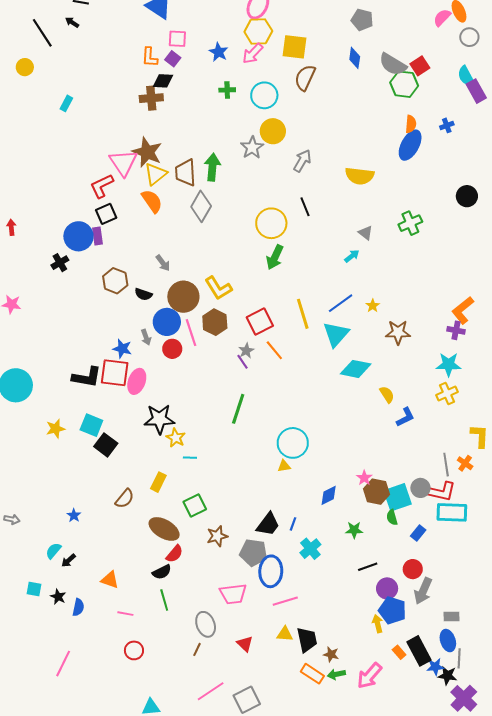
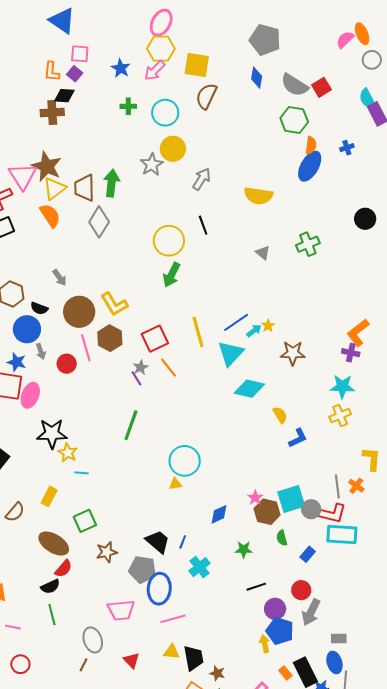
gray pentagon: (362, 20) -> (265, 40), size x1.4
green hexagon: (404, 84) -> (294, 120), moved
cyan arrow: (352, 256) -> (254, 331), moved
blue circle: (167, 322) -> (27, 329), moved
cyan square: (398, 497) -> (291, 499), moved
black trapezoid: (268, 524) -> (158, 542), turned -88

